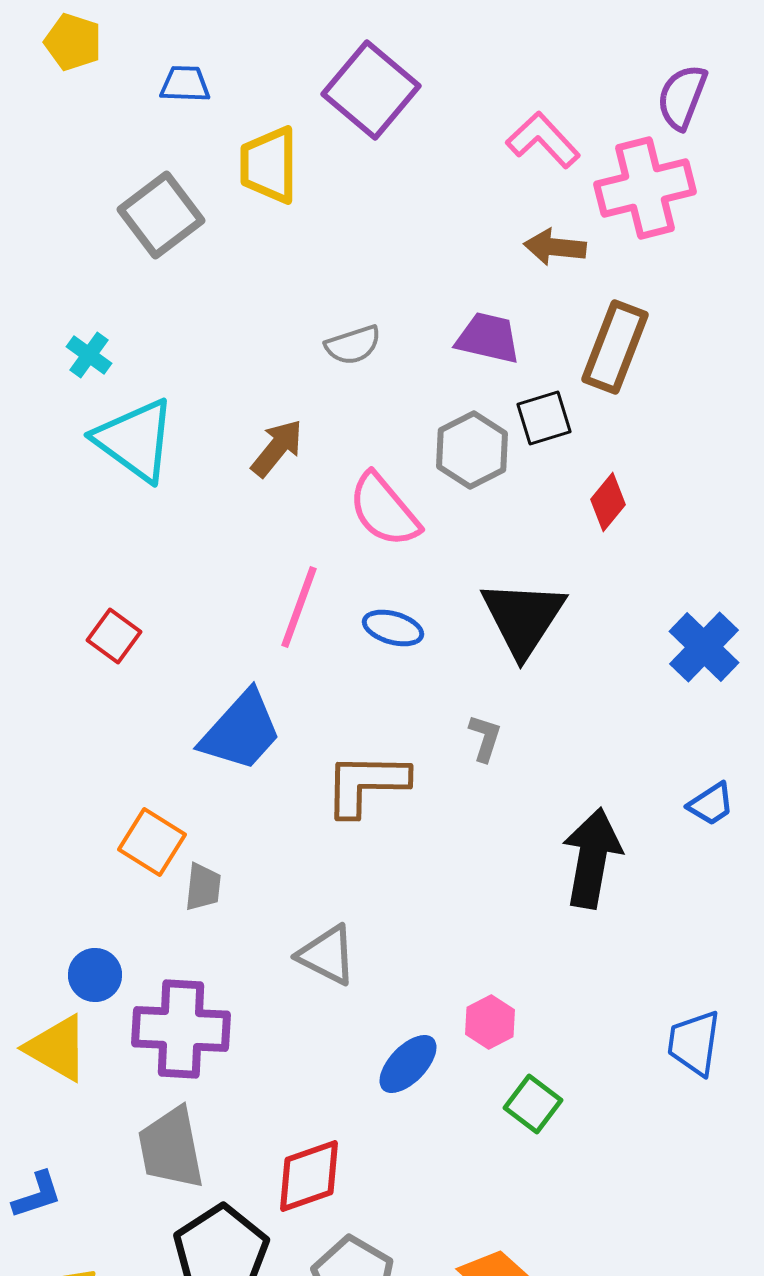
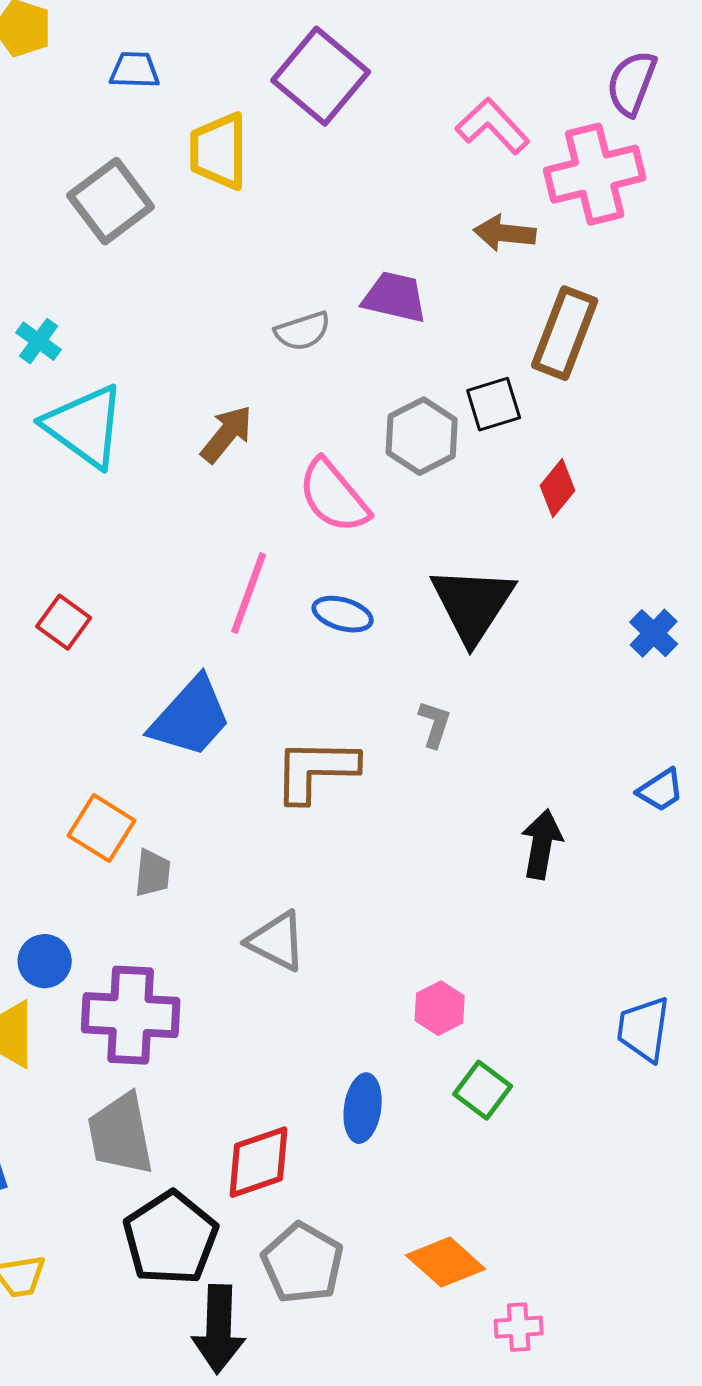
purple trapezoid: (488, 338) -> (395, 297), moved
blue cross: (704, 647) -> (654, 633), size x0.7
black arrow: (592, 858) -> (542, 844), size x0.7
blue ellipse: (408, 1064) -> (363, 1108), moved, turned -36

